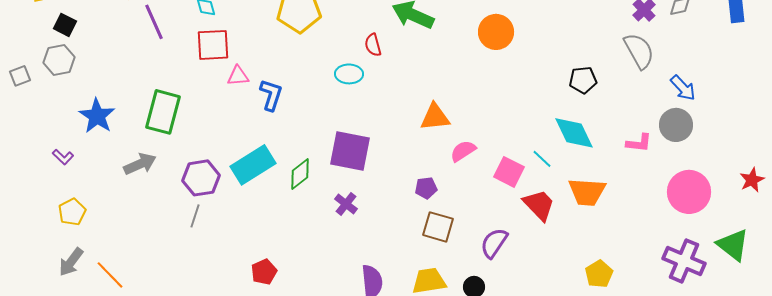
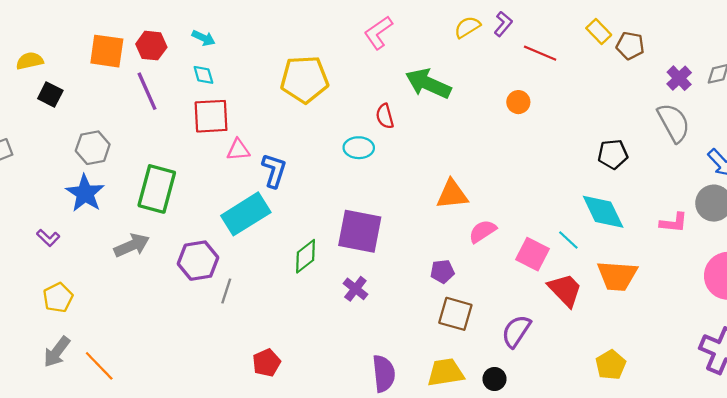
orange circle: (496, 32) -> (518, 102), size x0.6
gray hexagon: (59, 60) -> (93, 148), moved
cyan rectangle: (253, 165) -> (246, 214), moved
gray line: (195, 216) -> (226, 291), moved
yellow pentagon: (599, 274) -> (611, 365), moved

